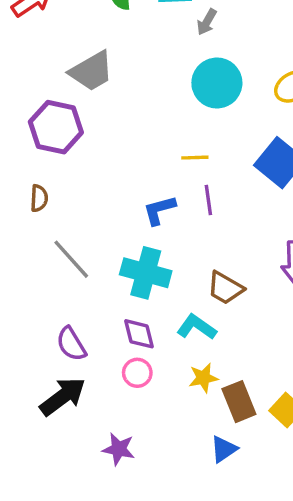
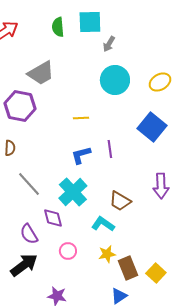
yellow line: (195, 158) -> (81, 118), moved
cyan cross: (146, 273) -> (73, 192), turned 32
purple diamond: (139, 334) -> (53, 218), moved

